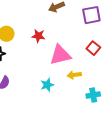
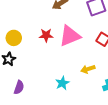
pink triangle: (60, 55) -> (70, 36), moved

